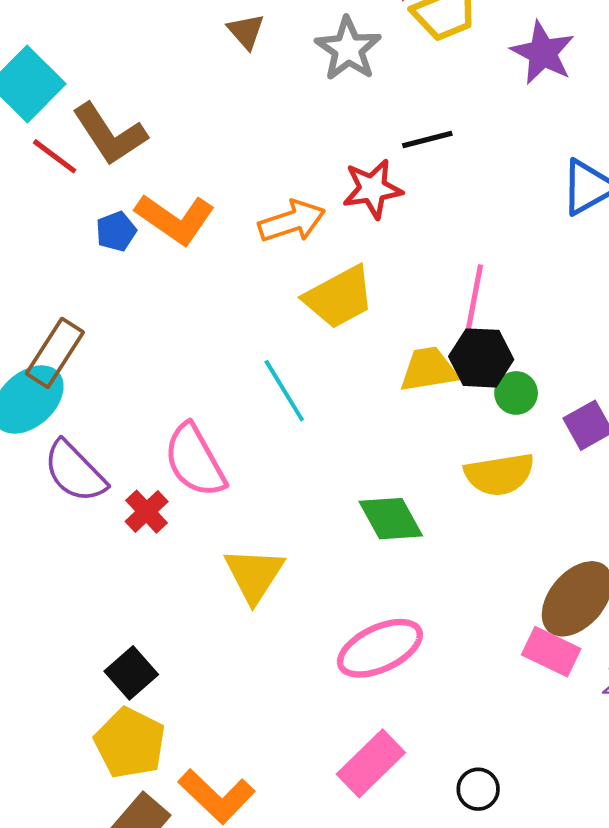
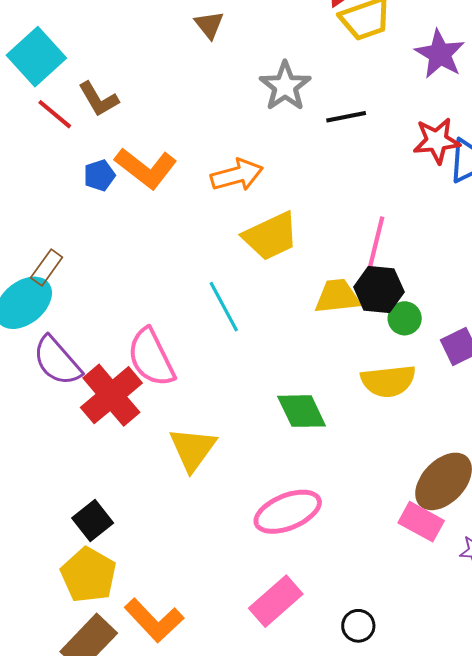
gray star: (348, 49) -> (285, 86), moved
brown L-shape: (110, 134) -> (98, 99), size x0.7
red star: (372, 189) -> (437, 141), moved
brown rectangle: (55, 353) -> (47, 268), size x0.7
red cross: (147, 512) -> (111, 395), size x1.8

